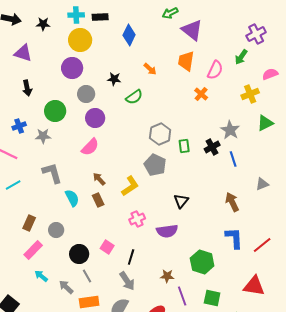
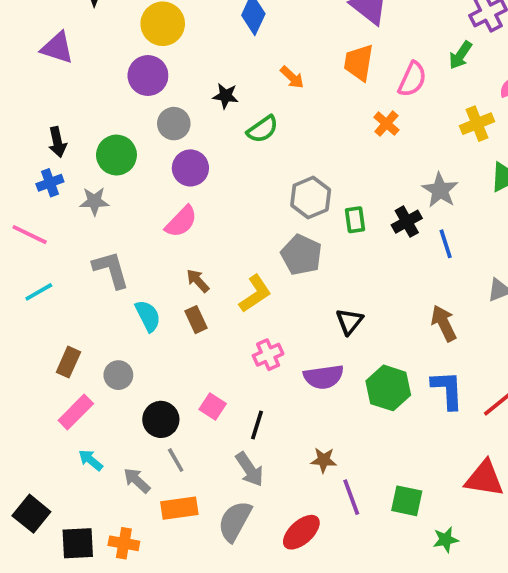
black arrow: (27, 88) -> (57, 142), moved
green hexagon: (202, 262) -> (388, 388), moved

